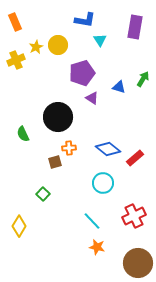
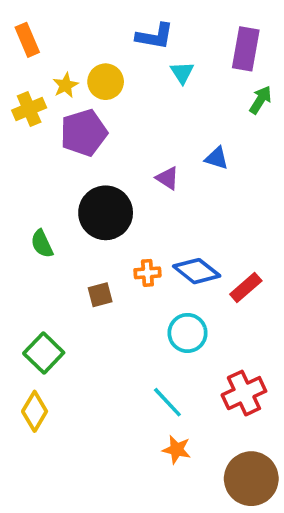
purple pentagon: (82, 73) -> (84, 133), moved
green arrow: (143, 79) -> (260, 100), moved
orange cross: (69, 148) -> (147, 273), moved
green square: (43, 194) -> (44, 353), moved, size x1.5

